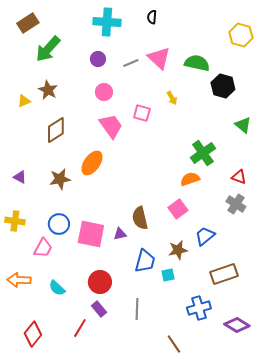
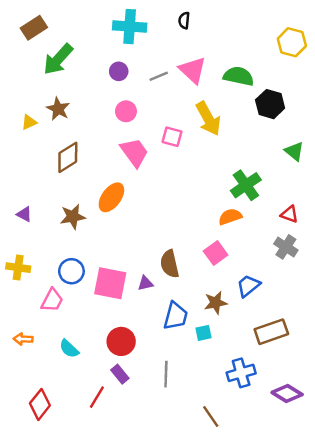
yellow arrow: (172, 98) -> (208, 119), size x2.0
orange arrow: (19, 280) -> (23, 339), size x0.7

